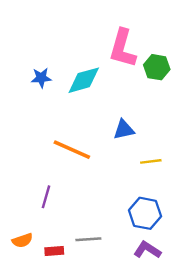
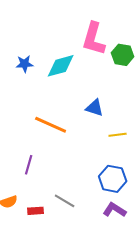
blue triangle: (124, 130) -> (95, 108), turned 30
gray line: (88, 239) -> (65, 201), turned 35

